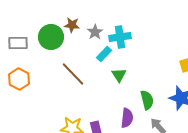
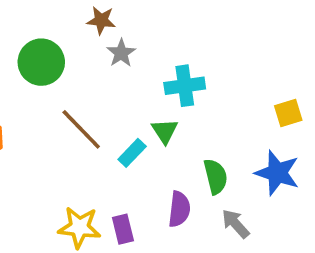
brown star: (72, 25) -> (101, 20), moved
cyan cross: (120, 37) -> (185, 86), moved
cyan rectangle: (104, 54) -> (132, 153), moved

